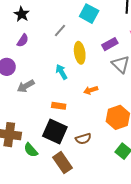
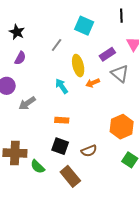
orange arrow: (91, 90) -> (93, 83), moved
black square: (55, 132) -> (60, 146), size x0.7

